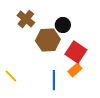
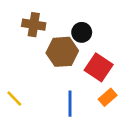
brown cross: (26, 19) -> (34, 25), turned -30
orange rectangle: (75, 70) -> (108, 97), moved

